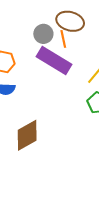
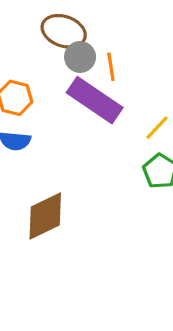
brown ellipse: (70, 21) -> (64, 31), moved

